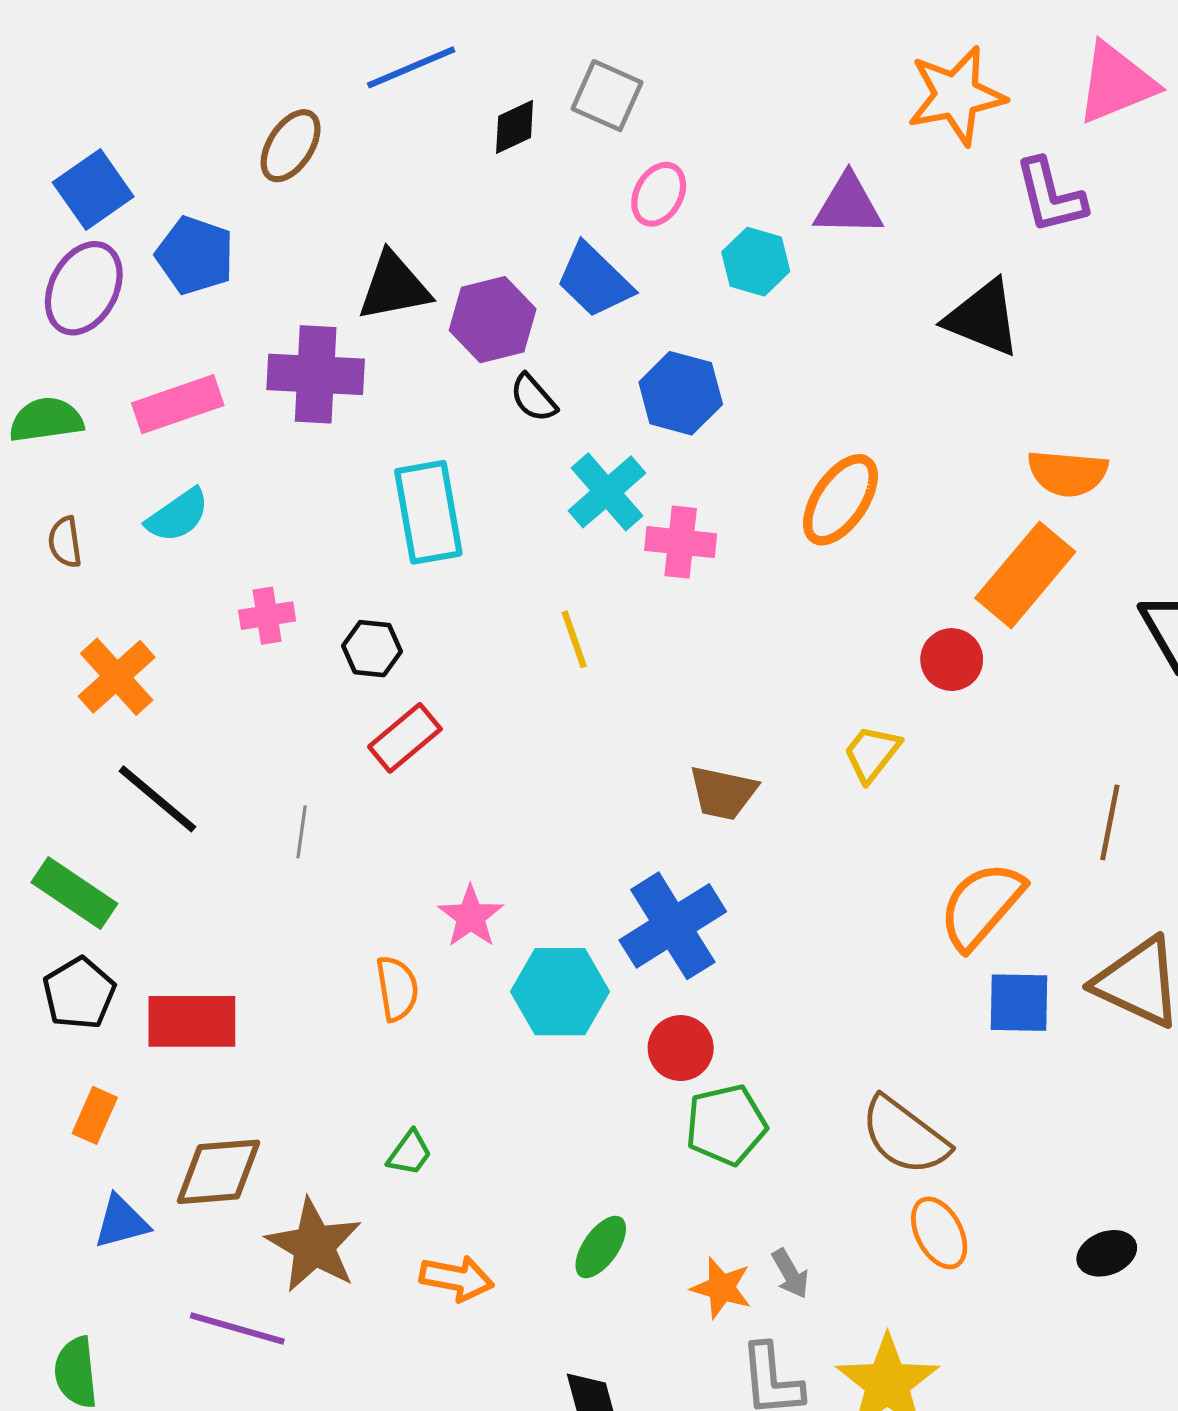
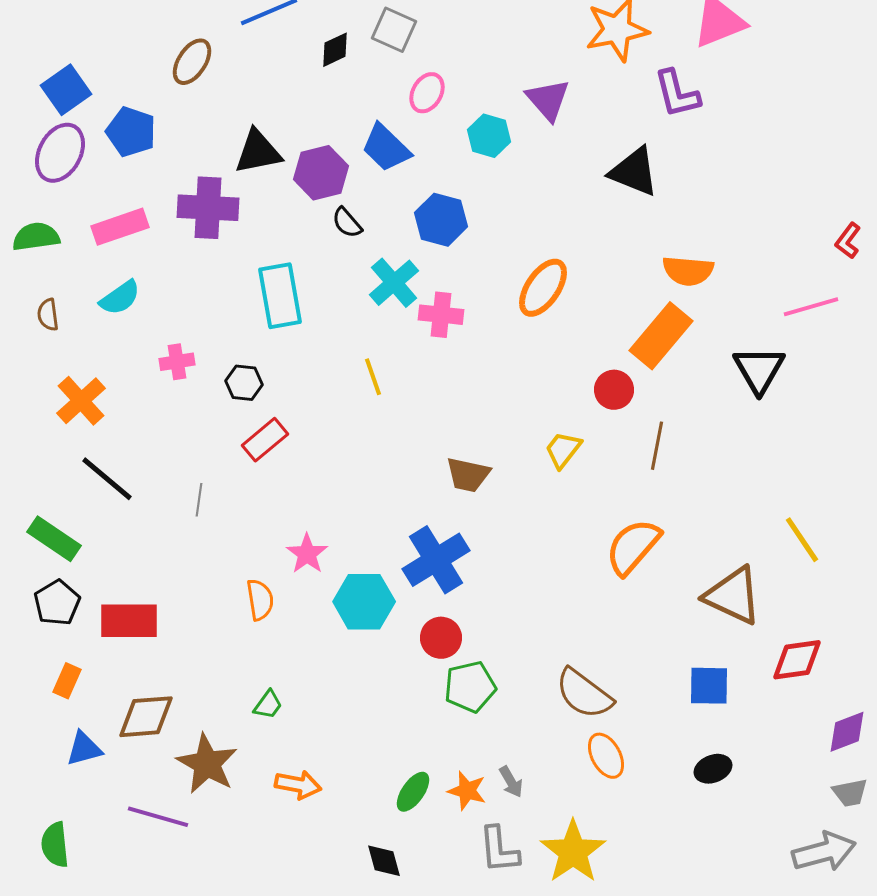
purple triangle: (848, 205) -> (548, 100), turned 48
brown line: (1110, 822) -> (657, 446), moved
blue square: (1019, 1003) -> (709, 686), moved
green ellipse: (601, 1247) -> (413, 792), moved

